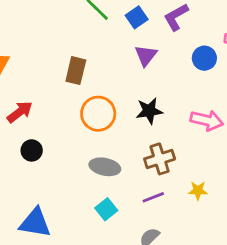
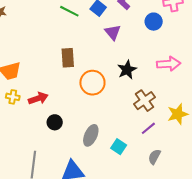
red arrow: (20, 112) -> (38, 98), turned 36
gray ellipse: (105, 167) -> (91, 135), moved, turned -60
yellow star: (198, 191) -> (178, 114), size x1.5

